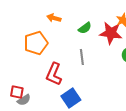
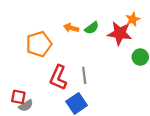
orange arrow: (54, 18) -> (71, 28), moved
gray line: (82, 57) -> (84, 75), moved

